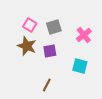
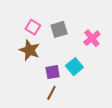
purple square: (50, 51) -> (53, 72), moved
cyan square: (80, 66) -> (74, 67), moved, turned 35

